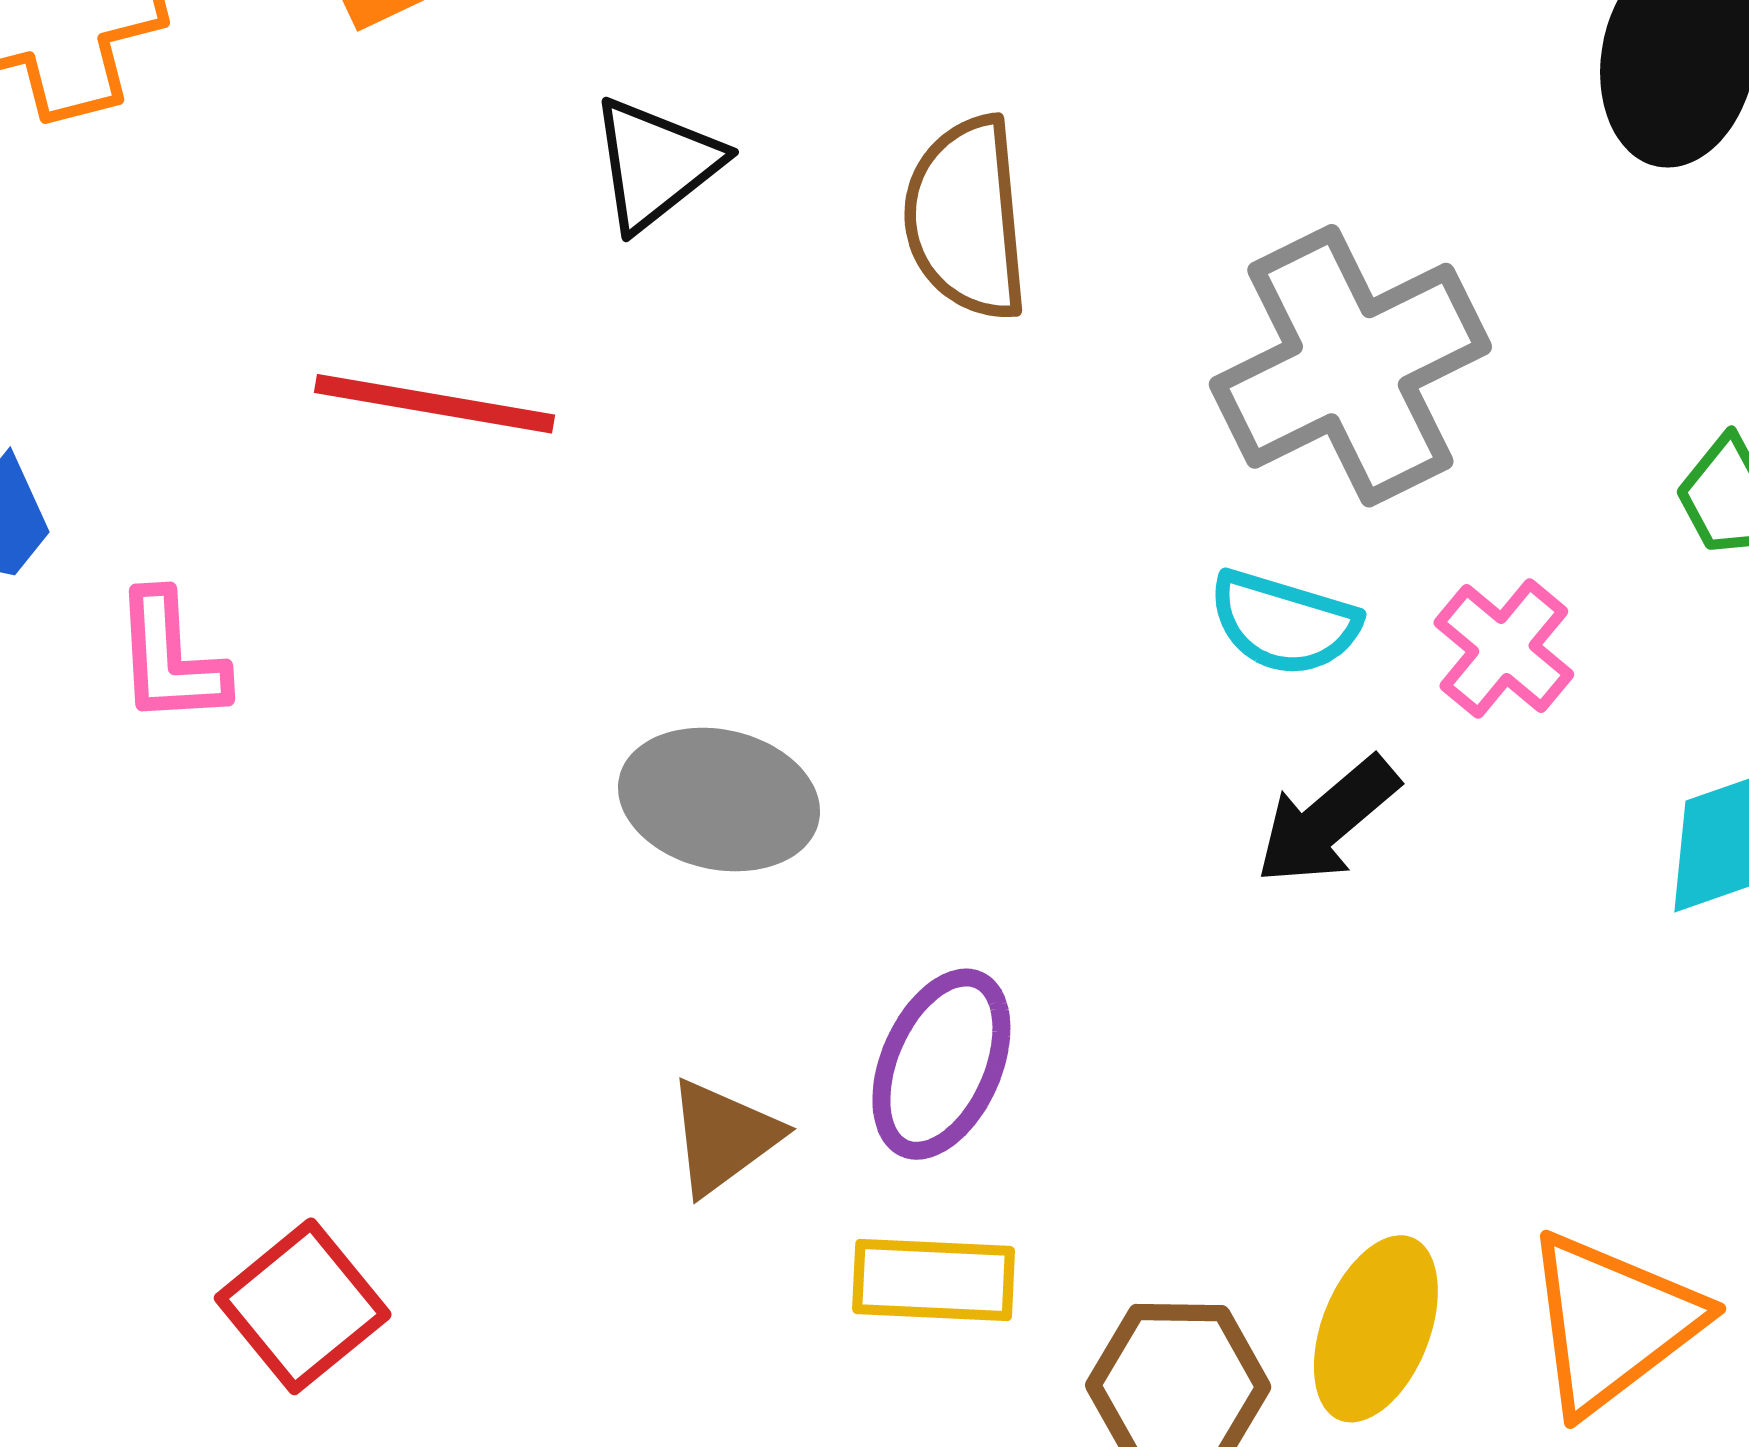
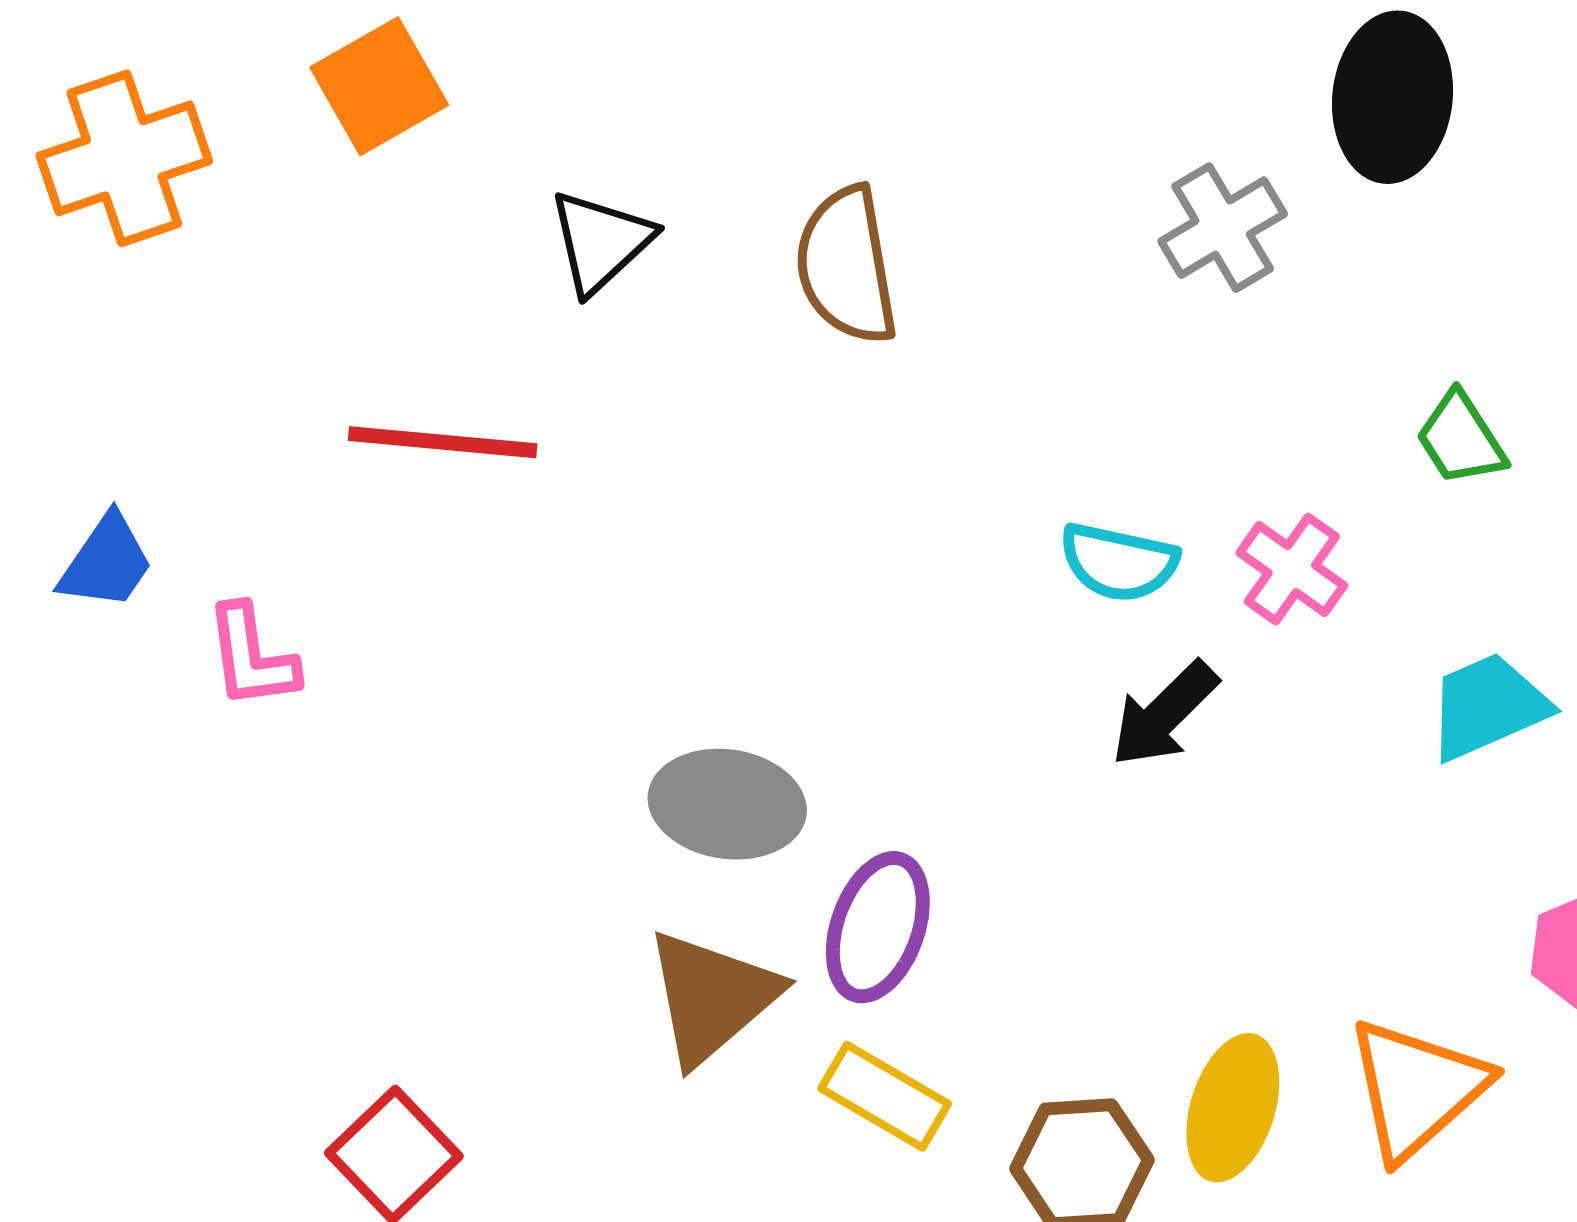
gray cross: (1350, 366) -> (1223, 228), moved, size x0.6
gray ellipse: (719, 800) -> (727, 804), moved
brown triangle: (723, 1137) -> (712, 997), size x1.5
yellow rectangle: (934, 1280) -> (885, 1096), turned 32

